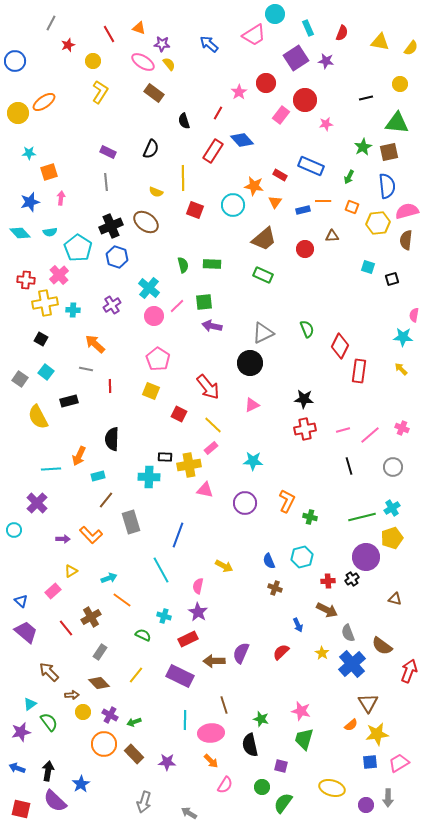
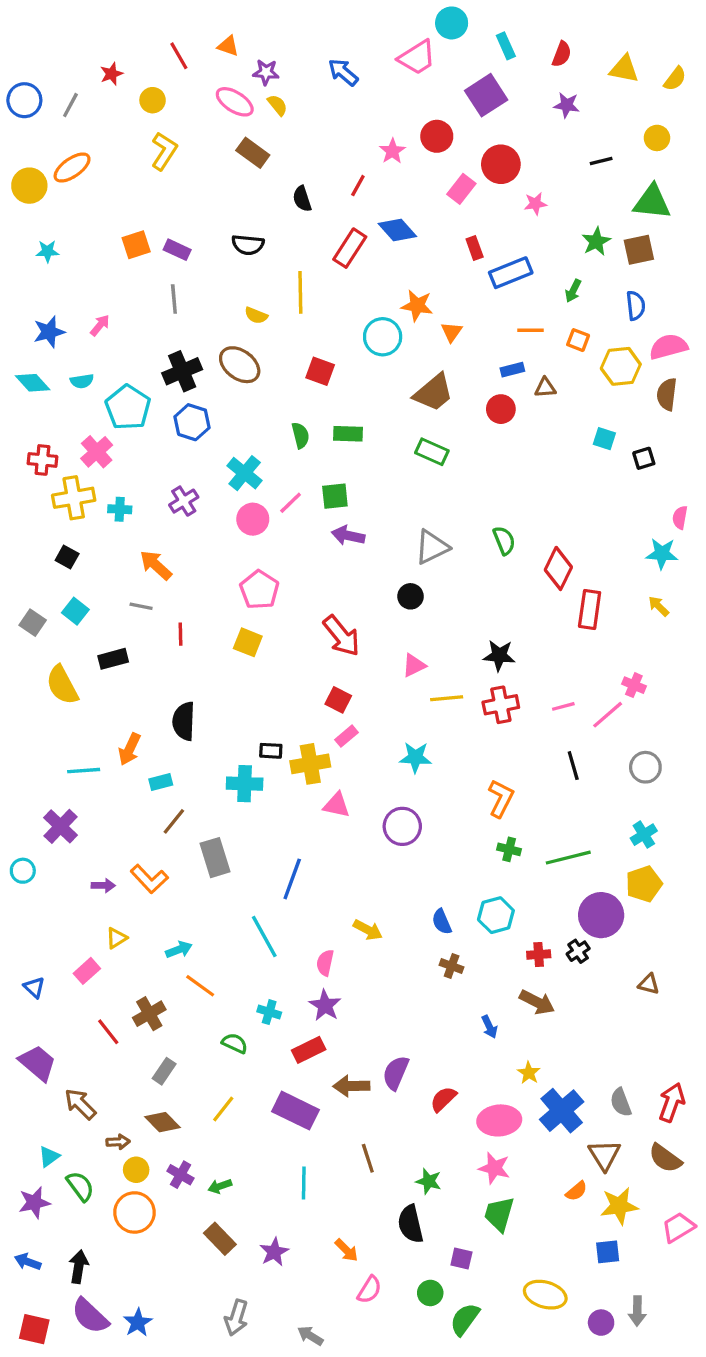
gray line: (51, 23) -> (70, 105), moved
purple star: (326, 61) -> (567, 105), moved
black semicircle: (151, 149) -> (248, 245), turned 72
blue rectangle: (311, 166) -> (511, 273), turned -45
orange square: (49, 172) -> (136, 245), moved
red rectangle: (280, 175) -> (475, 248), moved, turned 40
blue semicircle: (387, 186) -> (636, 306), size x0.7
pink arrow: (61, 198) -> (100, 325), turned 32
red square: (195, 210) -> (320, 371), moved
blue rectangle: (303, 210) -> (512, 370), moved
black circle: (250, 363) -> (411, 596), size x0.6
red square: (179, 414) -> (338, 700), moved
yellow line: (213, 425) -> (447, 698), moved, turned -48
pink cross: (402, 428) -> (634, 685), moved
orange L-shape: (287, 501) -> (501, 798), moved
green line: (362, 517) -> (568, 858), moved
purple trapezoid: (26, 632) -> (38, 1063), moved
gray semicircle: (348, 633) -> (621, 1102), moved
brown semicircle: (382, 646) -> (665, 1158), moved
red semicircle: (281, 652) -> (443, 1099), moved
blue cross: (352, 664) -> (562, 1111), moved
pink ellipse: (211, 733) -> (499, 1120), moved
orange circle: (104, 744) -> (134, 1212), moved
purple star: (167, 762) -> (274, 1252), turned -30
pink trapezoid: (399, 763) -> (678, 1227), moved
blue star: (81, 784) -> (138, 1323), moved

